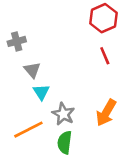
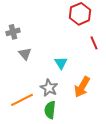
red line: (105, 56) -> (94, 43), moved
cyan triangle: (41, 92) -> (61, 63), moved

